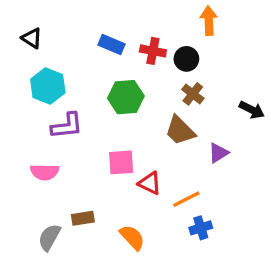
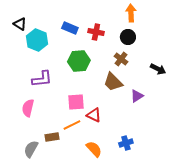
black circle: (186, 59) -> (128, 37), moved
cyan hexagon: (48, 86) -> (37, 40), moved
pink semicircle: (45, 172) -> (28, 108), turned 102
orange line: (186, 199) -> (72, 125), moved
orange semicircle: (132, 237) -> (94, 149), moved

